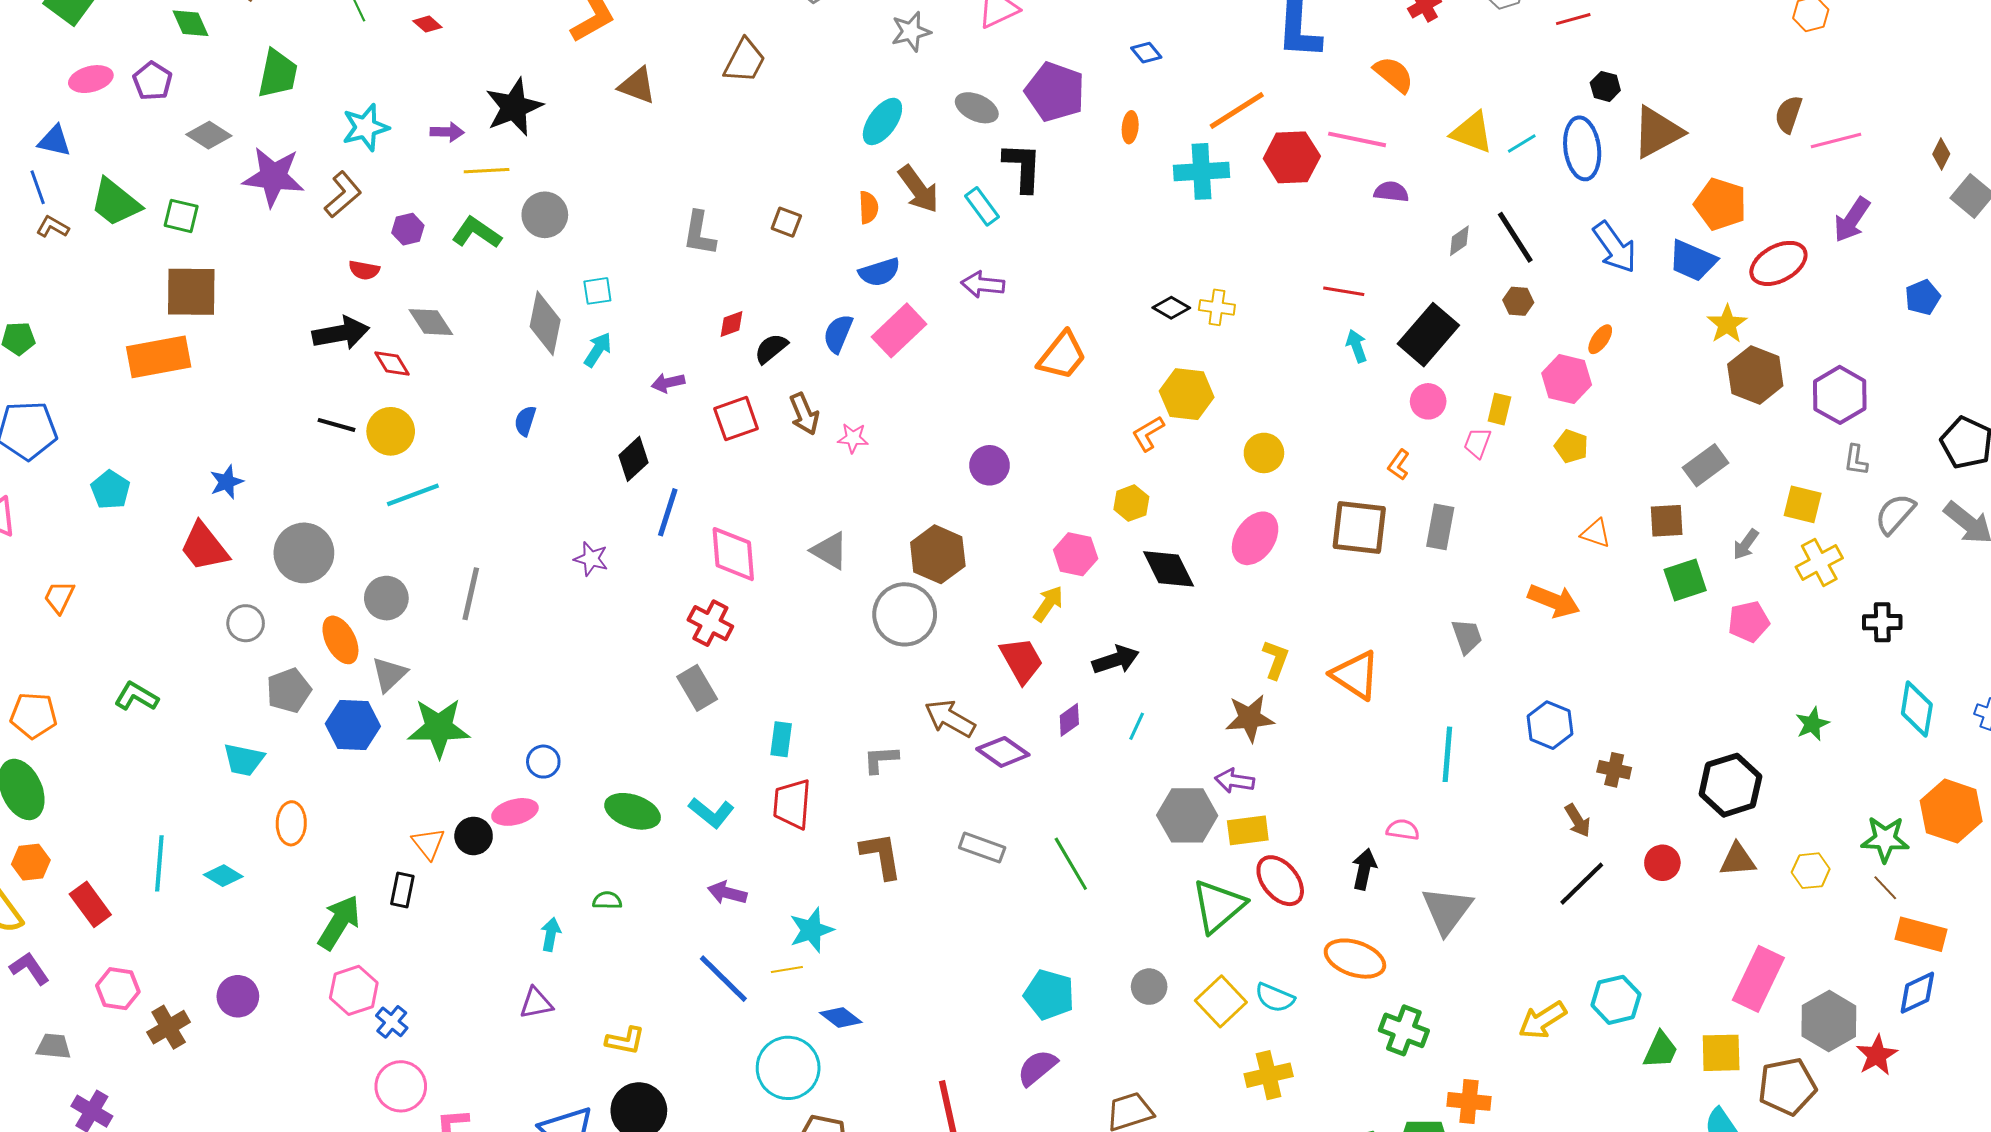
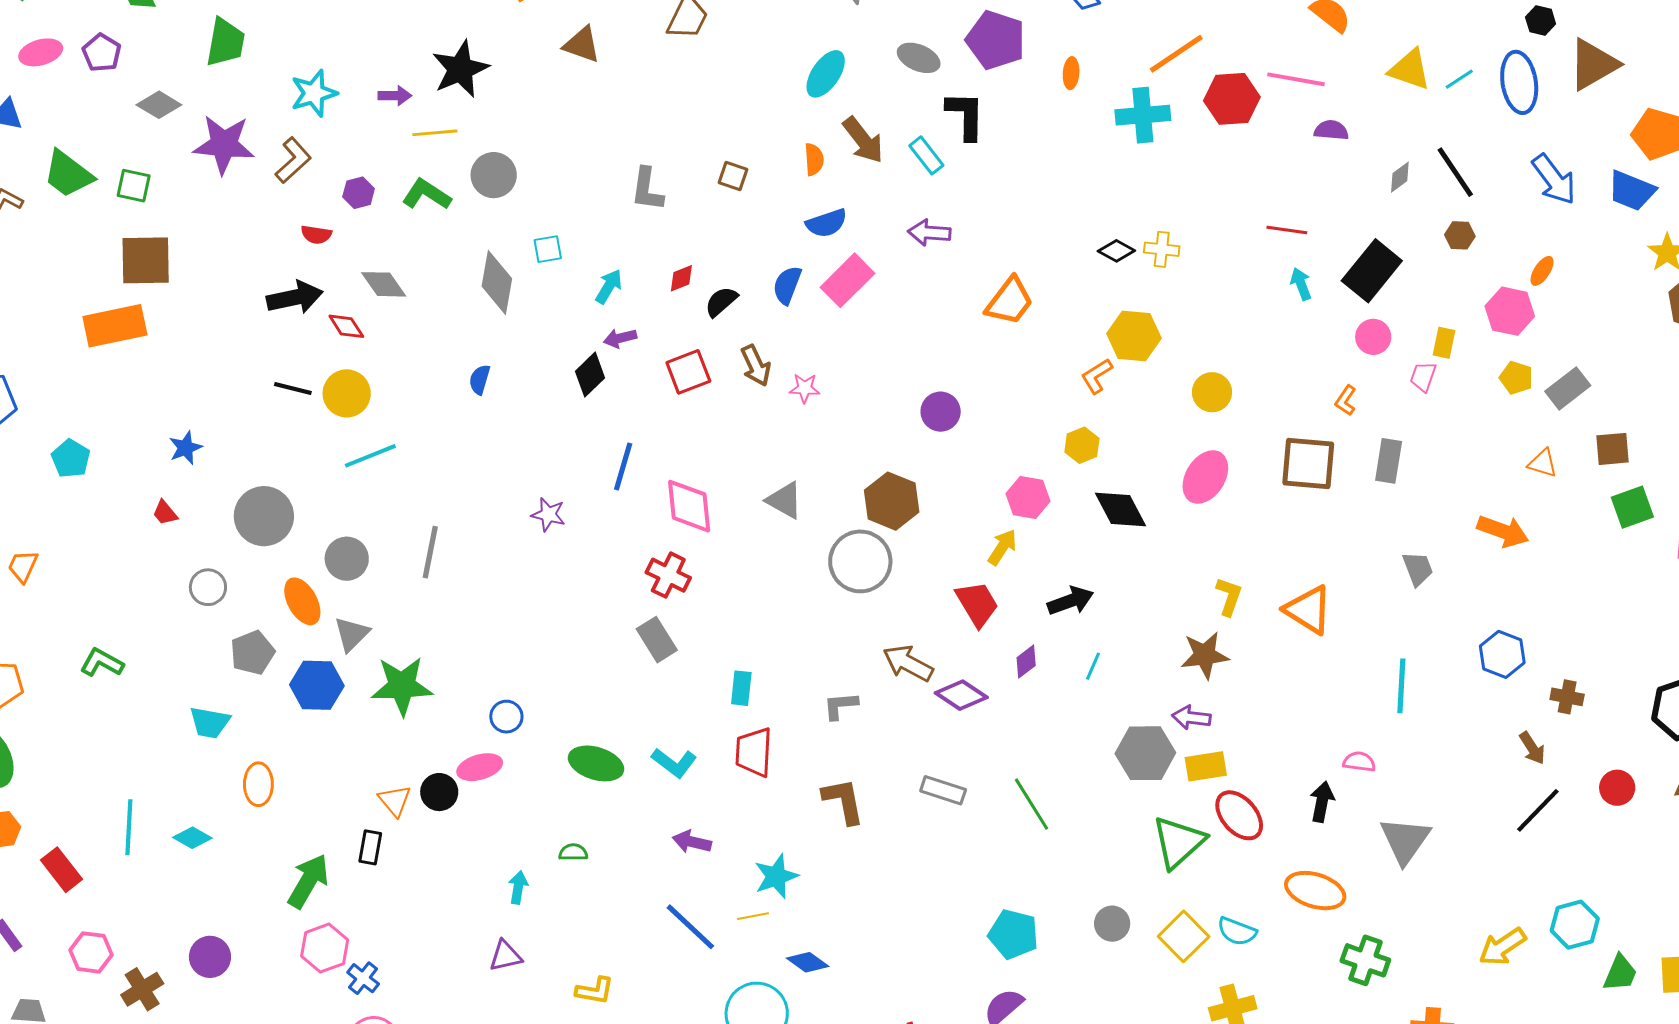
cyan arrow: (598, 350) -> (609, 286), moved
black diamond: (634, 459) -> (590, 375), moved
gray rectangle: (1706, 465) -> (1568, 388), moved
red trapezoid: (204, 547) -> (165, 513), size x0.5

